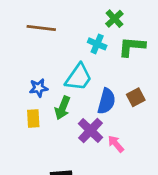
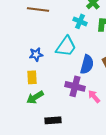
green arrow: (63, 108) -> (35, 97), moved, turned 36
purple cross: (90, 130) -> (75, 86), turned -30

